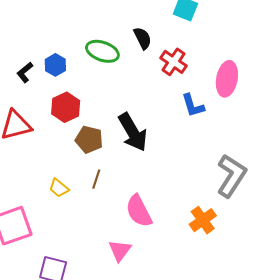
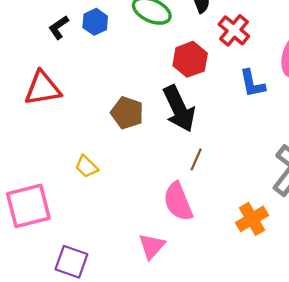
red hexagon: (66, 107) -> (190, 59), moved
brown line: (96, 179) -> (196, 159), moved

